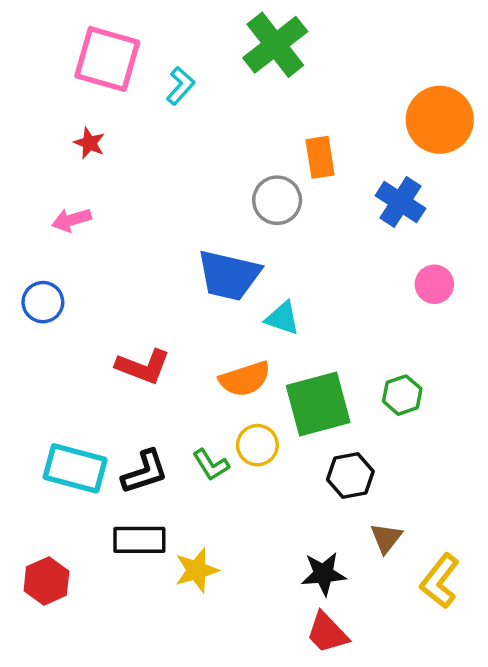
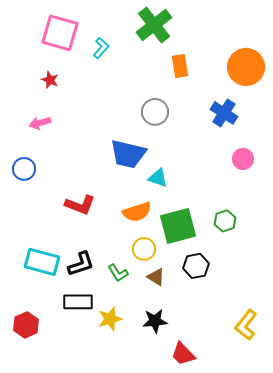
orange rectangle: (320, 157) -> (180, 66), moved
green L-shape: (211, 465) -> (118, 273), moved
brown triangle: (386, 538) -> (156, 277), moved, turned -36
black star: (324, 574) -> (155, 321), moved

